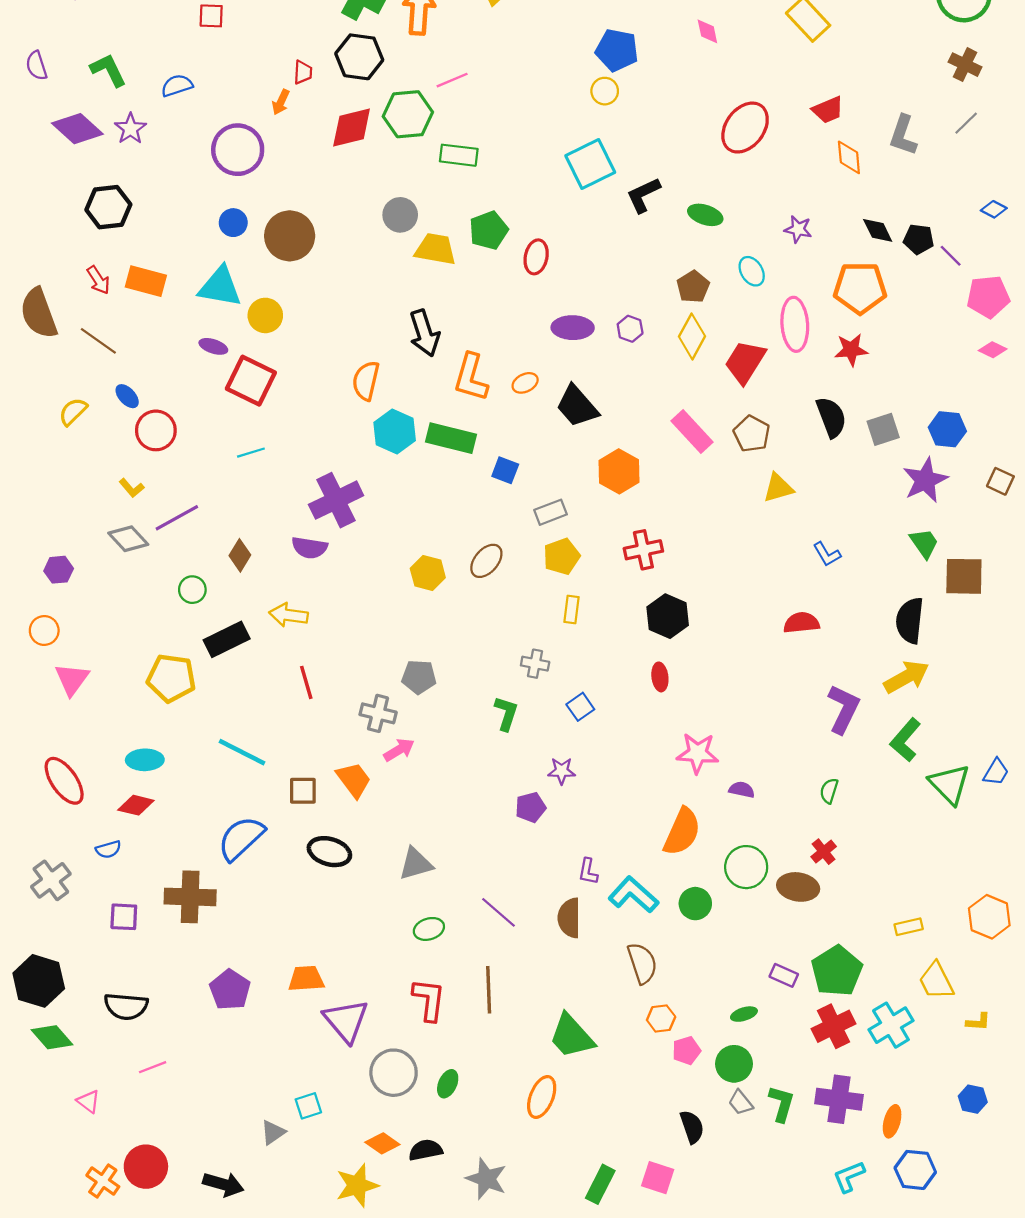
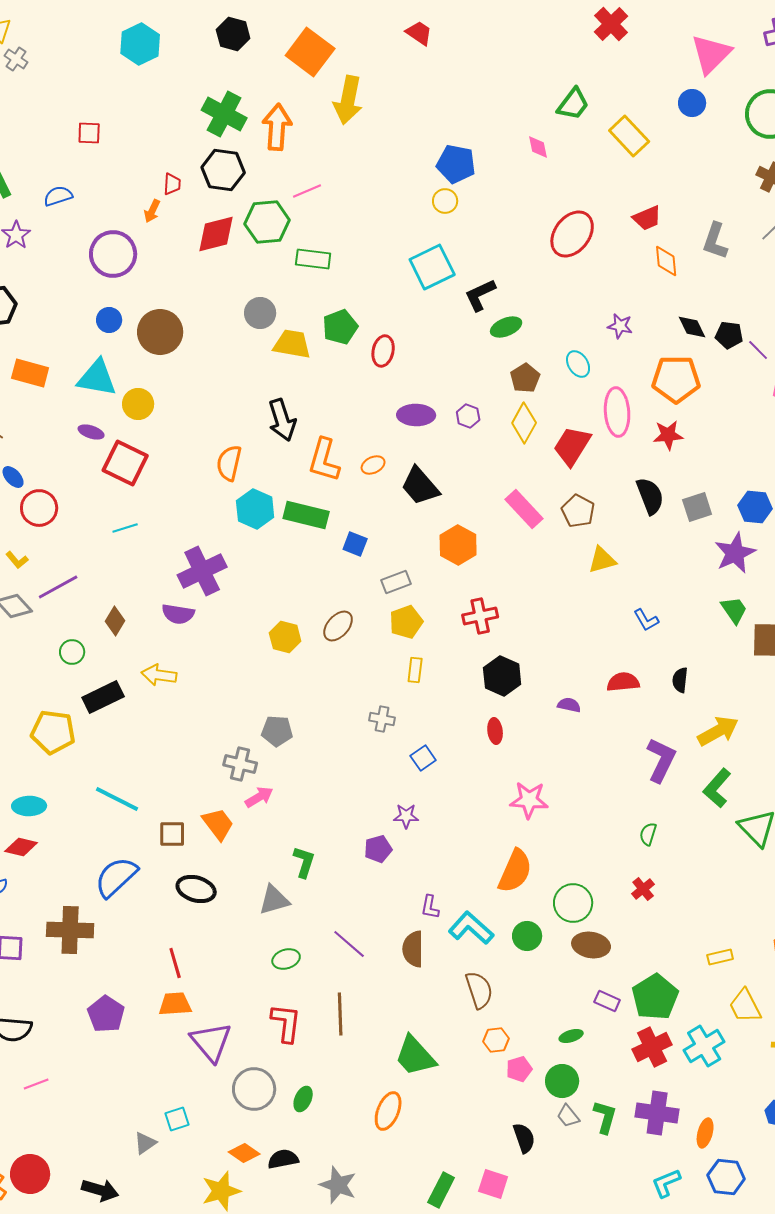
green ellipse: (705, 215) -> (506, 327), moved, turned -40
black semicircle: (910, 621) -> (680, 680), moved, size x0.6
red line: (306, 682) -> (175, 963), moved
green L-shape: (506, 713) -> (304, 862), moved
purple semicircle: (742, 790) -> (569, 705), moved
brown ellipse: (798, 887) -> (591, 945), moved

